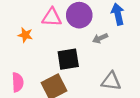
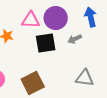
black square: (68, 59) -> (46, 43), moved

